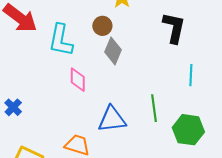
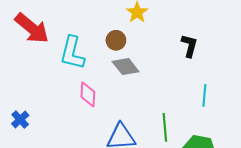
black L-shape: (174, 28) -> (189, 46), size x0.7
gray diamond: (113, 51) -> (126, 67), turned -64

